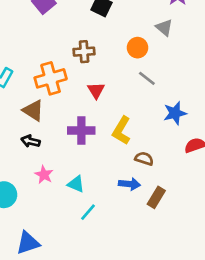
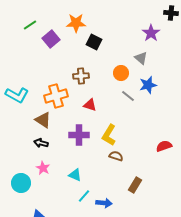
red triangle: (96, 90) -> (90, 105), turned -40
blue star: (175, 113) -> (148, 85), moved
brown semicircle: (144, 159) -> (116, 156), moved
pink star: (44, 175) -> (43, 168), moved
blue arrow: (129, 184) -> (104, 203), moved

